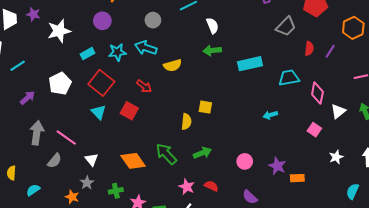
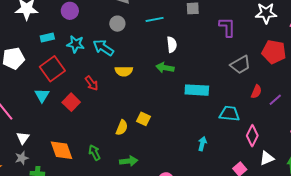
cyan arrow: (270, 115) -> (202, 144), turned 104
green arrow: (166, 154) -> (94, 153), size x0.7
gray star: (87, 183) -> (22, 158), moved

